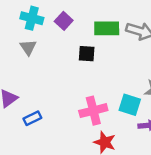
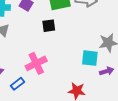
pink cross: (93, 111) -> (36, 63), moved

